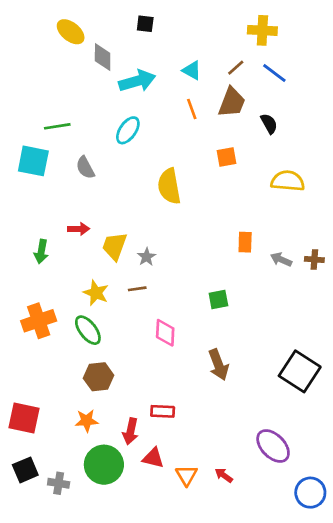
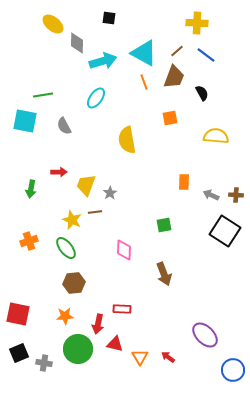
cyan triangle: (192, 70) -> (144, 53), size x1.8
brown line: (137, 289) -> (95, 212), moved
orange cross: (39, 321) -> (29, 241), size x0.7
black square: (300, 371) -> (225, 231), moved

